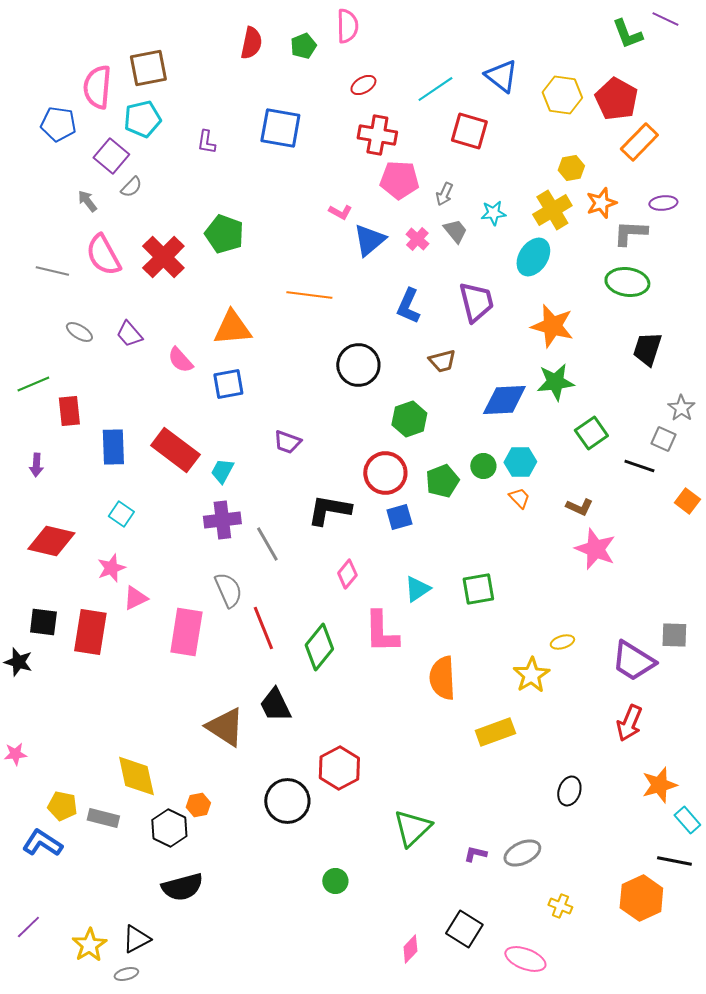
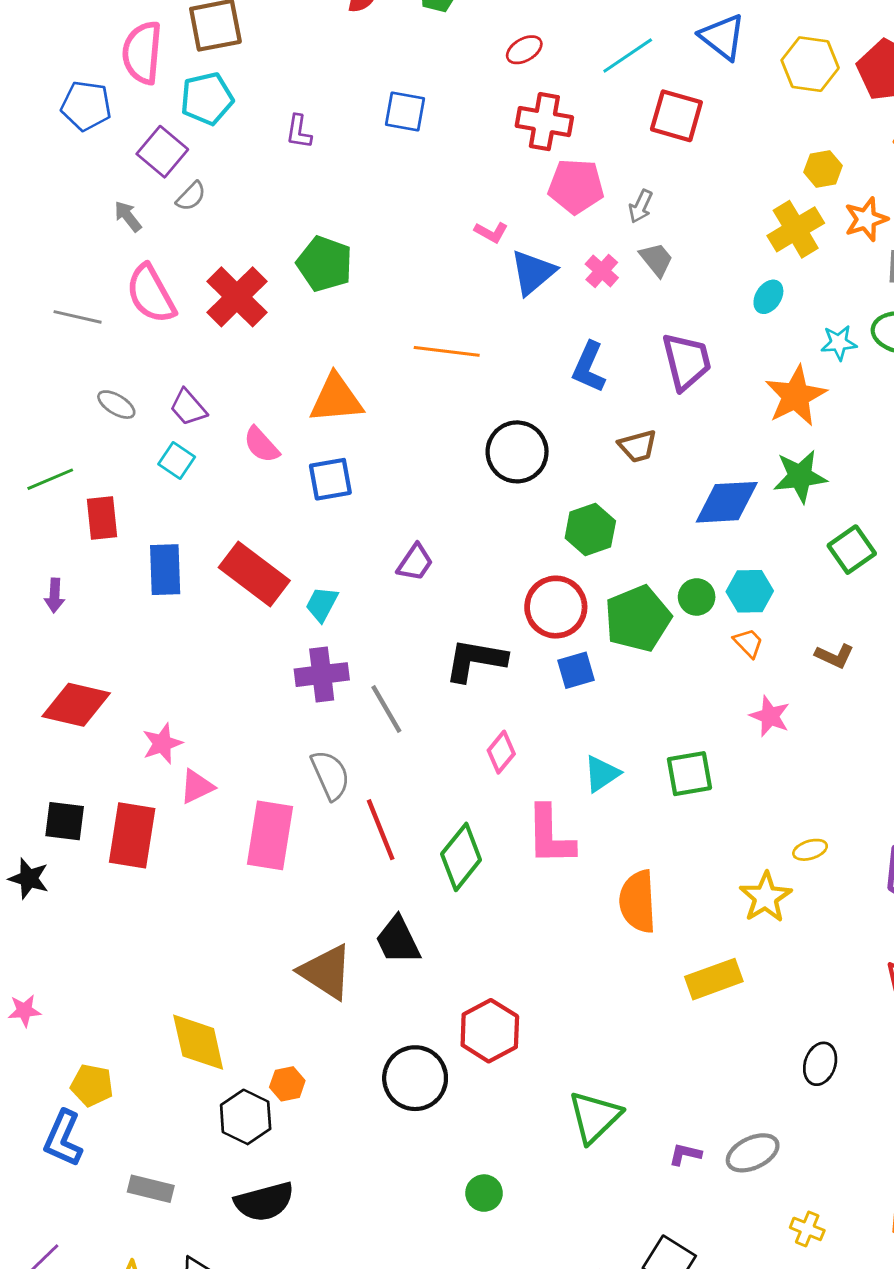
blue square: (280, 128) -> (405, 112), size x0.7
cyan star: (493, 213) -> (839, 343), moved
cyan ellipse: (533, 257) -> (768, 297), size x0.6
orange star: (552, 326) -> (796, 396), turned 30
purple trapezoid: (287, 442) -> (415, 563), turned -76
green pentagon: (442, 481) -> (638, 619), size x1.4
cyan square: (121, 514) -> (177, 461), moved
pink star: (595, 549) -> (770, 716), moved, size x0.7
gray rectangle: (103, 818) -> (151, 1189), moved
blue L-shape: (42, 843) -> (63, 1138), turned -99

